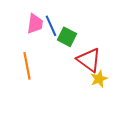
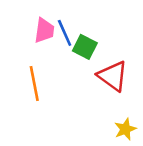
yellow star: (99, 79) -> (125, 129), moved

